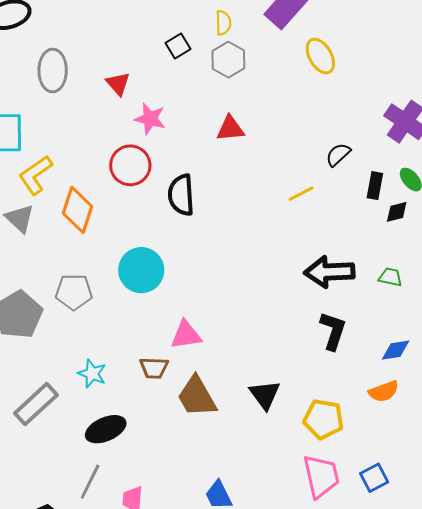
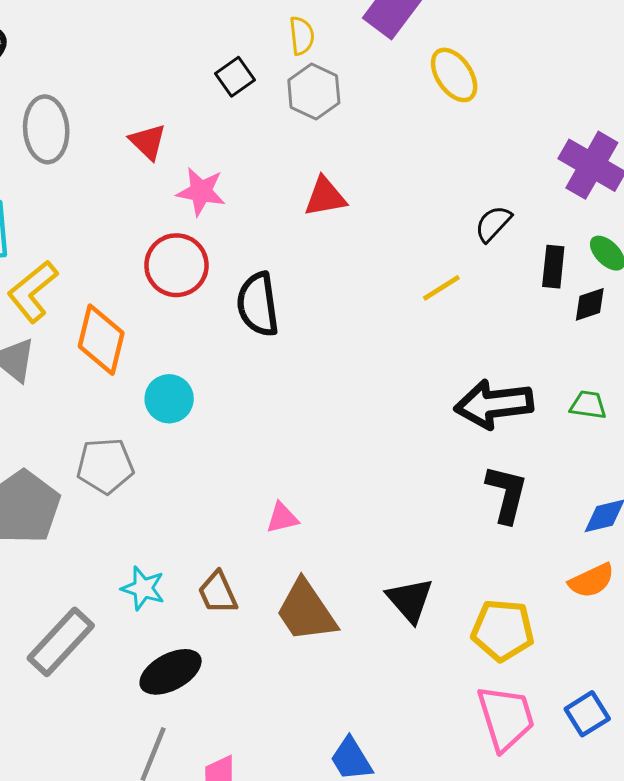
cyan circle: (141, 270) -> (169, 399), moved, size x0.7
pink triangle: (186, 335) -> (282, 518), size x0.7
brown trapezoid: (154, 368) -> (218, 593), moved, turned 68

